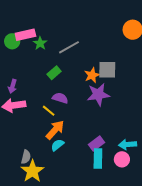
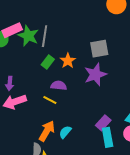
green star: (40, 43) -> (28, 36), size x1.5
gray line: (69, 47) -> (45, 36), moved, turned -40
orange star: (92, 75) -> (68, 61), moved
orange arrow: (55, 130) -> (47, 131), moved

